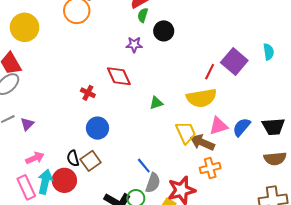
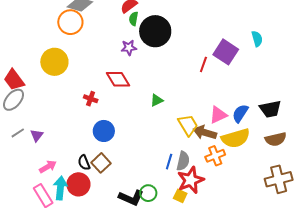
yellow circle: (25, 27) -> (54, 62), moved
black circle: (164, 31) -> (155, 31), size x1.6
yellow semicircle: (201, 98) -> (236, 138), moved
blue line: (144, 166) -> (169, 162), moved, turned 63
gray semicircle: (153, 183) -> (183, 161), moved

